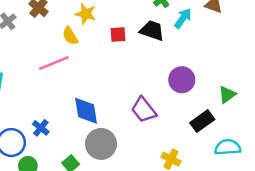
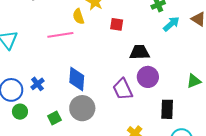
black trapezoid: (152, 31) -> (140, 52), moved, turned -35
purple circle: (182, 80) -> (148, 77), moved
green triangle: (227, 94) -> (194, 81), moved
black rectangle: (202, 121) -> (167, 109), turned -66

